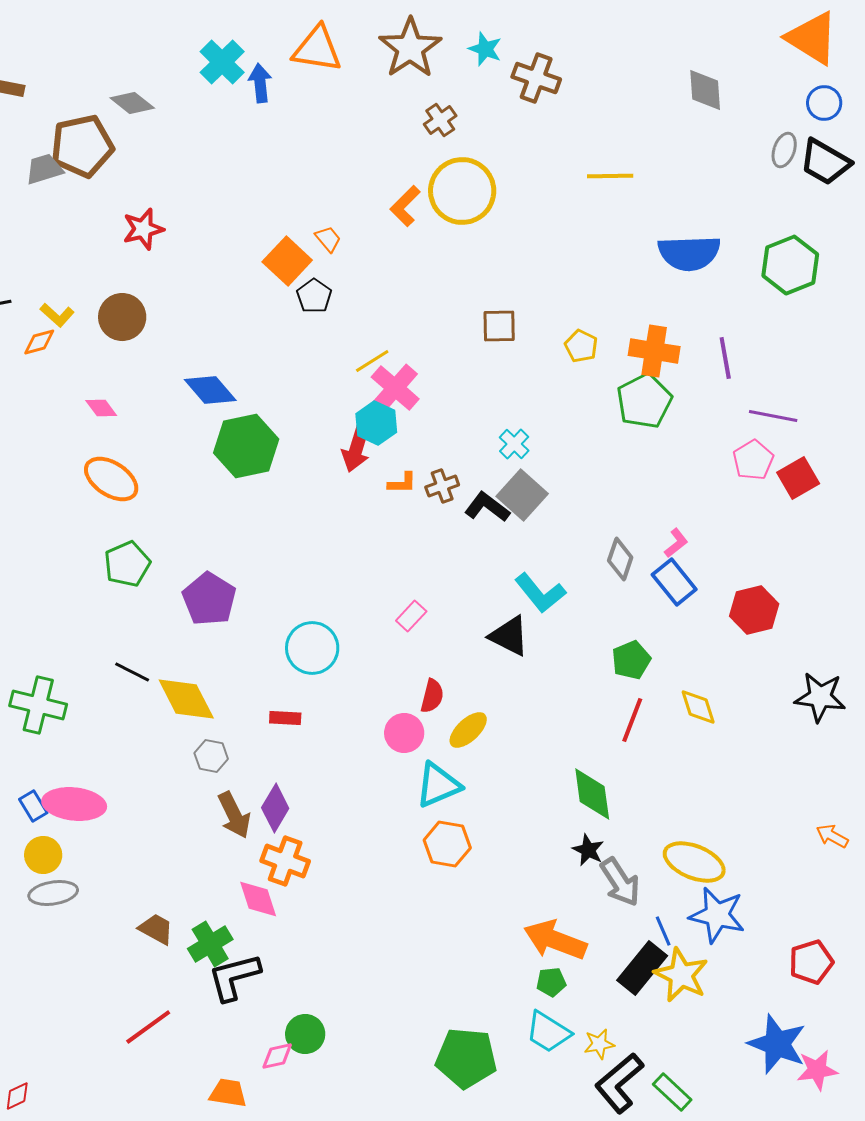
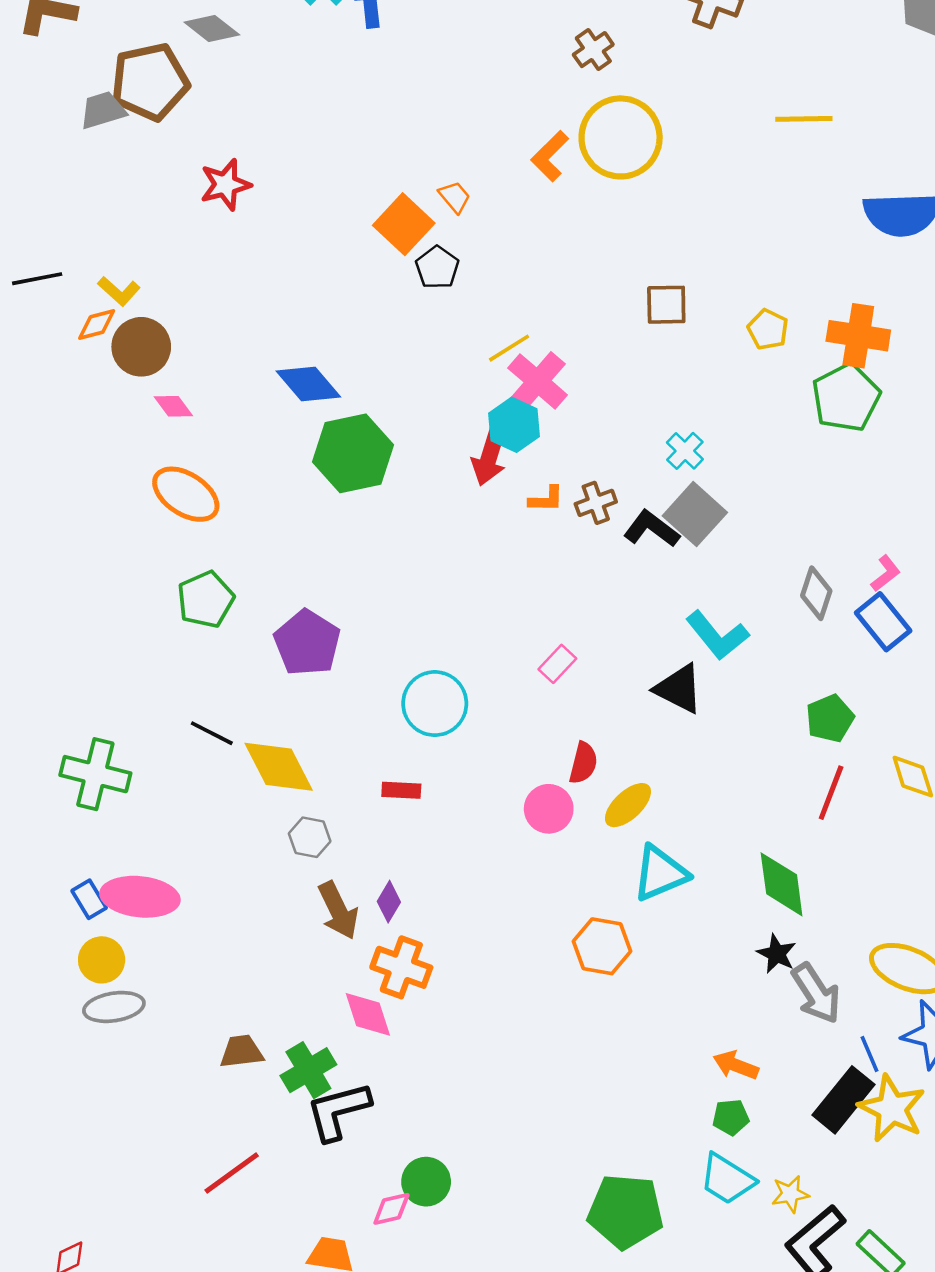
brown circle: (122, 317) -> (141, 347), moved
cyan triangle: (438, 785) -> (660, 873), moved
purple diamond: (275, 808) -> (389, 902), size x0.7
brown trapezoid: (156, 929) -> (242, 1052), turned -36
orange arrow: (555, 940) -> (736, 1065), size x0.6

